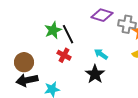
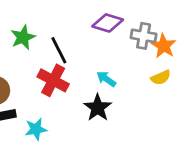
green star: (53, 30) -> (23, 37), moved
red cross: (64, 55) -> (53, 80), size x1.5

